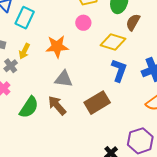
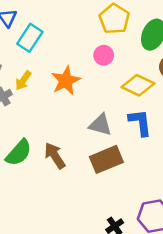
orange star: (57, 47) -> (66, 81), turned -30
blue L-shape: (119, 70) -> (140, 122), turned -35
gray triangle: (64, 79) -> (100, 125), moved

